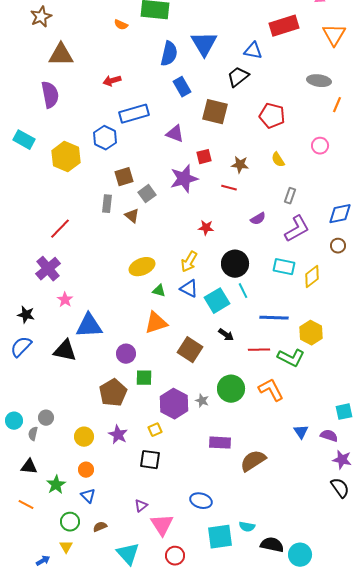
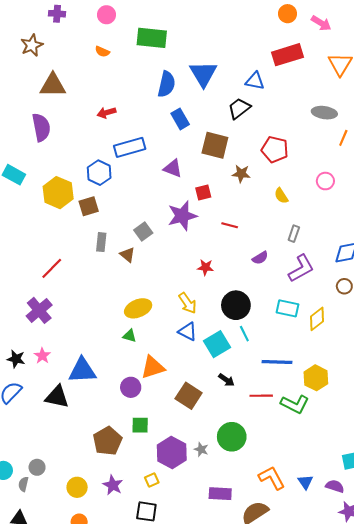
orange semicircle: (121, 25) -> (102, 52), moved
brown star: (240, 165) -> (241, 174), moved
brown square: (124, 177) -> (89, 206), moved
yellow arrow: (189, 262) -> (188, 303), turned -65
green triangle: (159, 291) -> (130, 336), moved
pink star: (65, 300) -> (42, 356), moved
purple circle: (126, 354) -> (131, 387), moved
orange L-shape: (271, 390) -> (272, 478), moved

